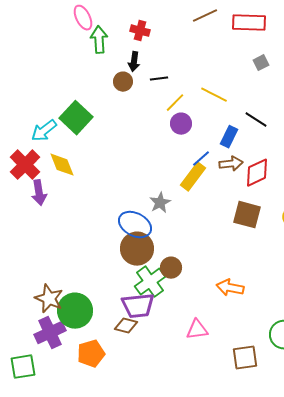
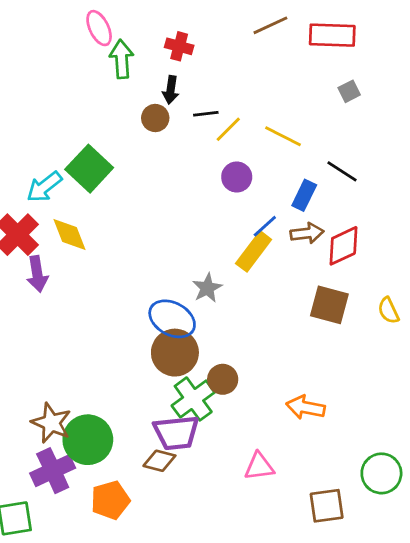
yellow line: (175, 103) -> (228, 129), moved

